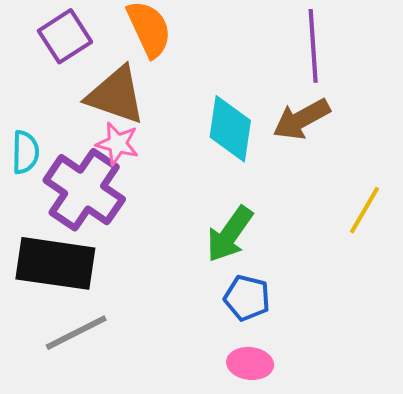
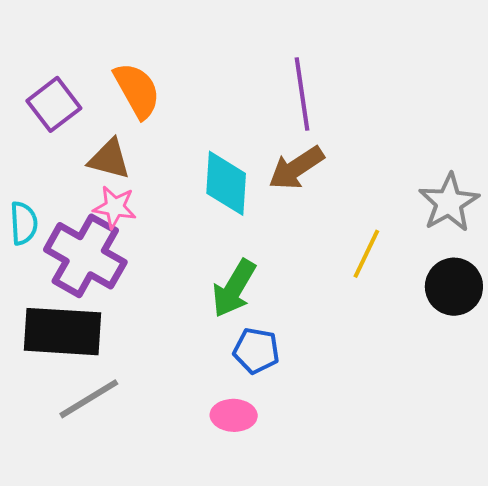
brown triangle: (116, 95) -> (109, 159), size x0.7
pink ellipse: (250, 363) -> (234, 415), moved

